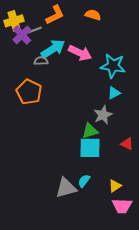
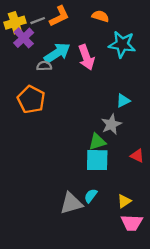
gray line: (35, 30) -> (38, 21), moved
pink arrow: (80, 53) -> (86, 57), turned 45
cyan star: (113, 66) -> (122, 44), moved

